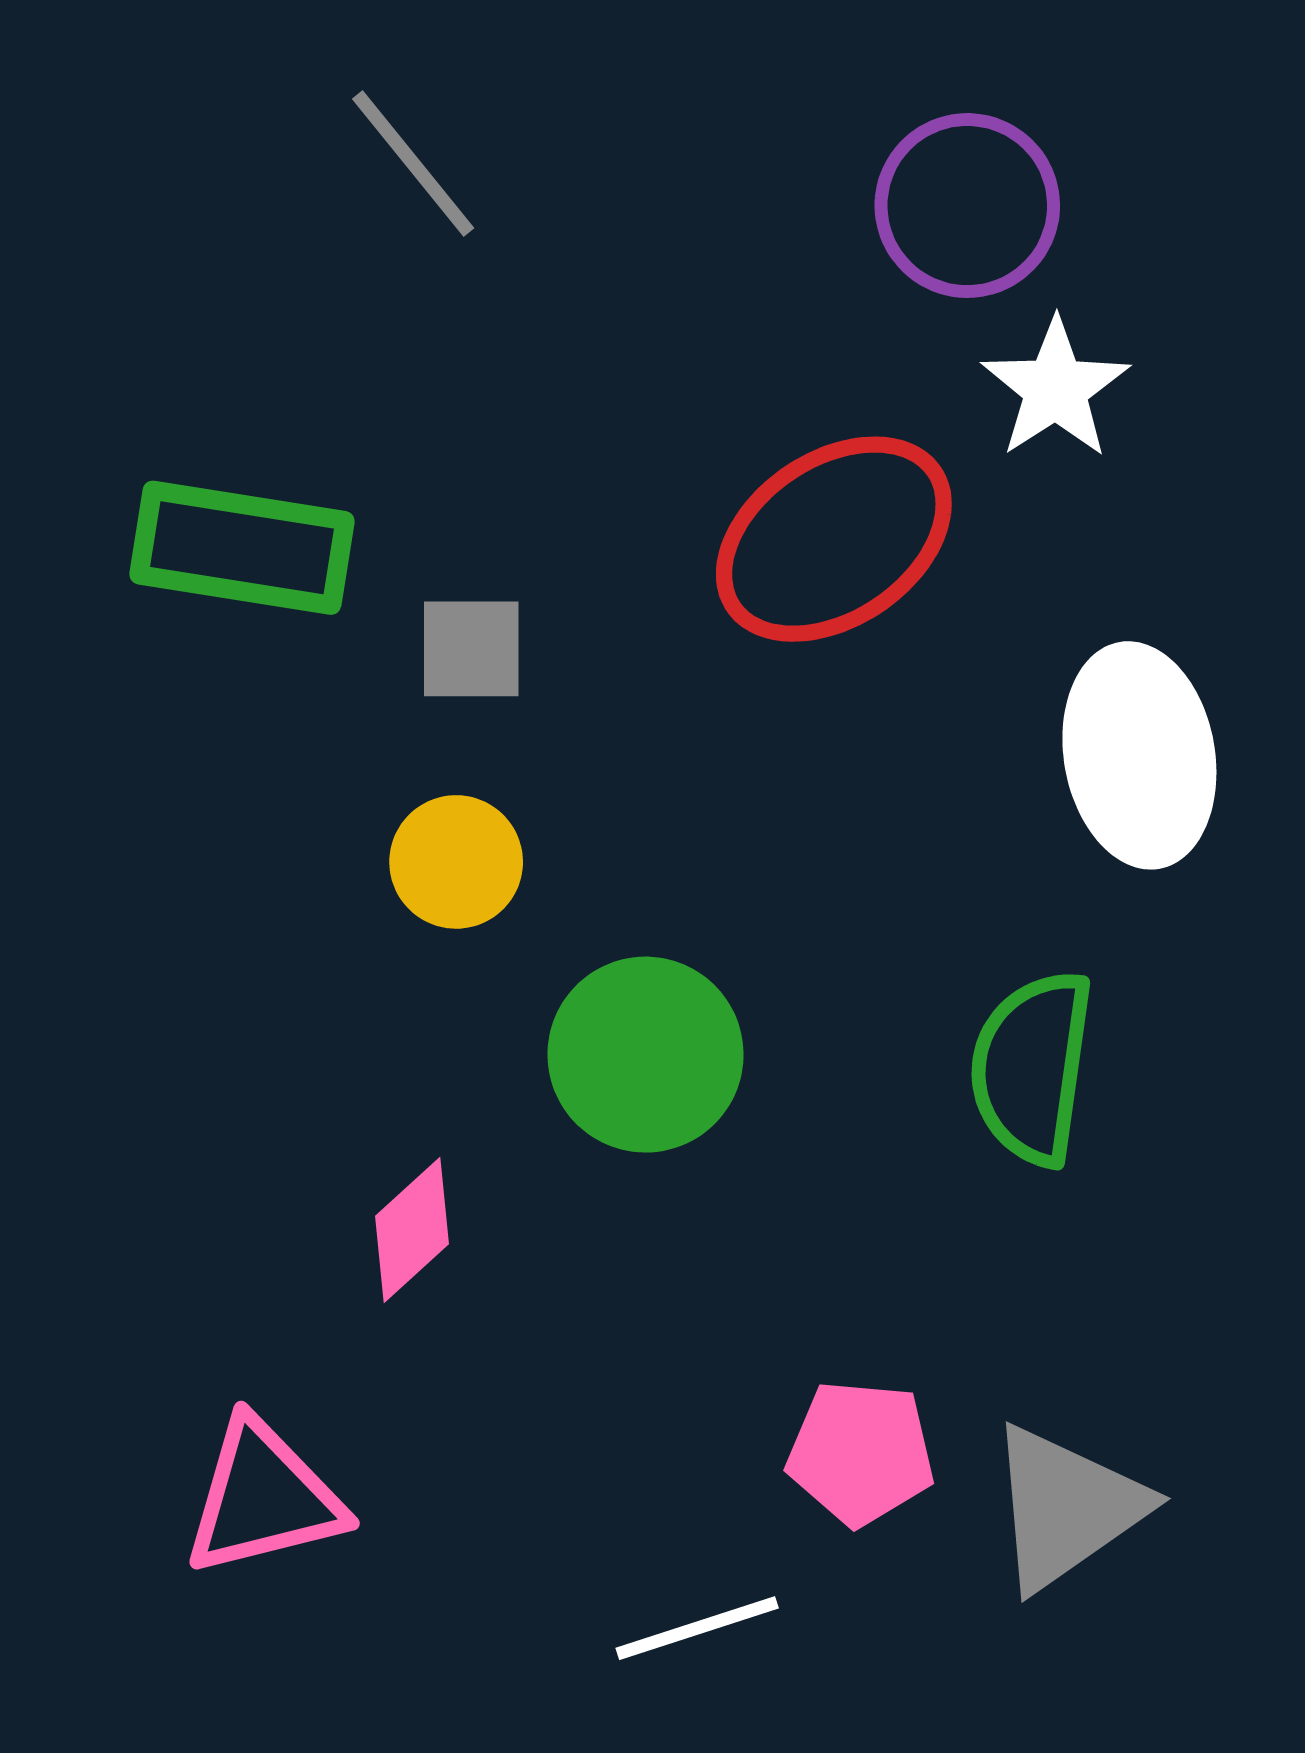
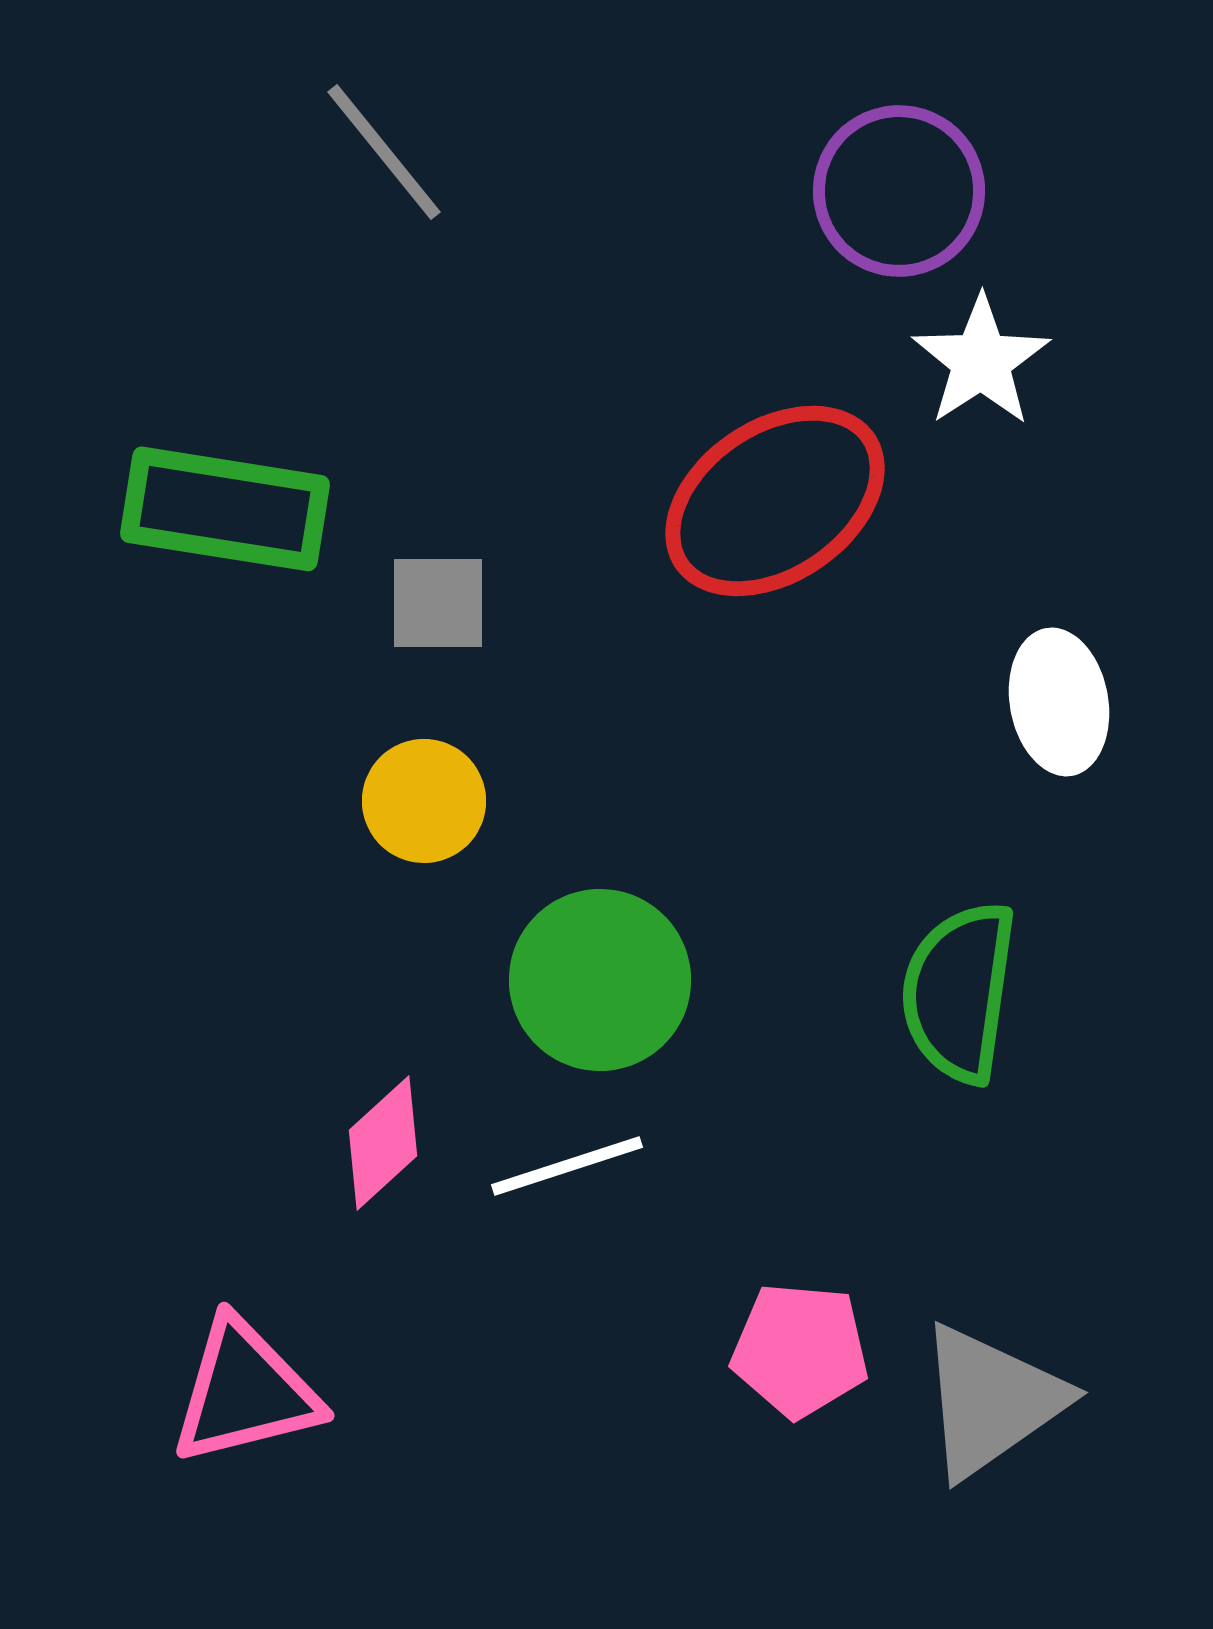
white ellipse: (1139, 755) -> (1059, 702), size x0.7
white line: (697, 1628) -> (567, 1166), moved

